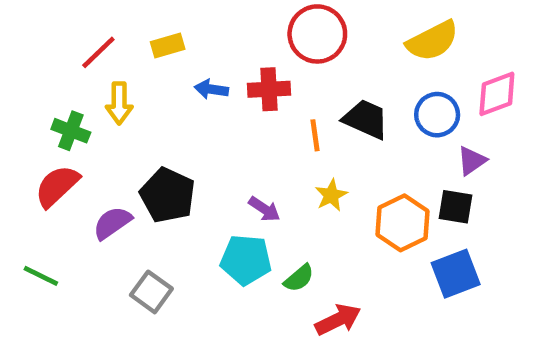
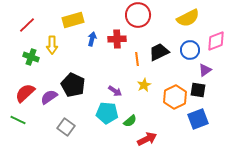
yellow rectangle: (168, 46) -> (73, 20), size x1.5
red line: (98, 52) -> (27, 25), moved
blue arrow: (211, 89) -> (92, 39), turned 96
black trapezoid: (366, 119) -> (159, 52), turned -50
red semicircle: (57, 186) -> (25, 93), moved

